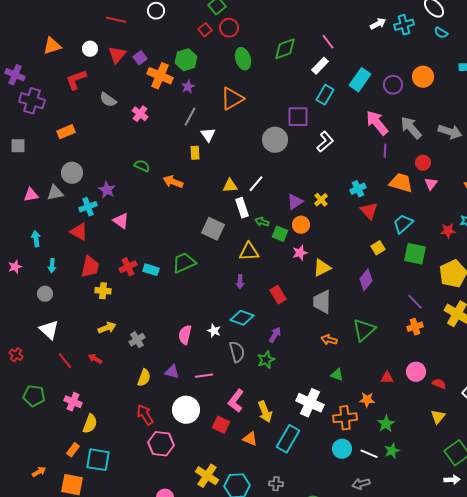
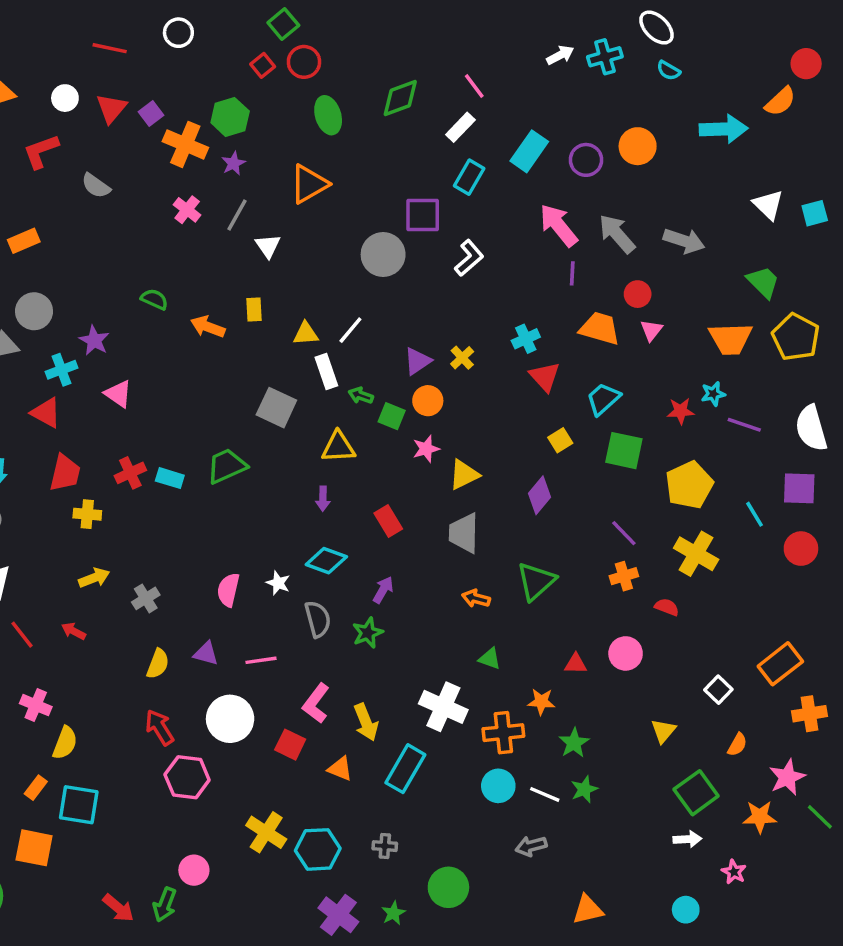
pink cross: (140, 114) -> (187, 210), moved
yellow rectangle: (195, 153) -> (254, 310), moved
red semicircle: (439, 384) -> (667, 607), moved

